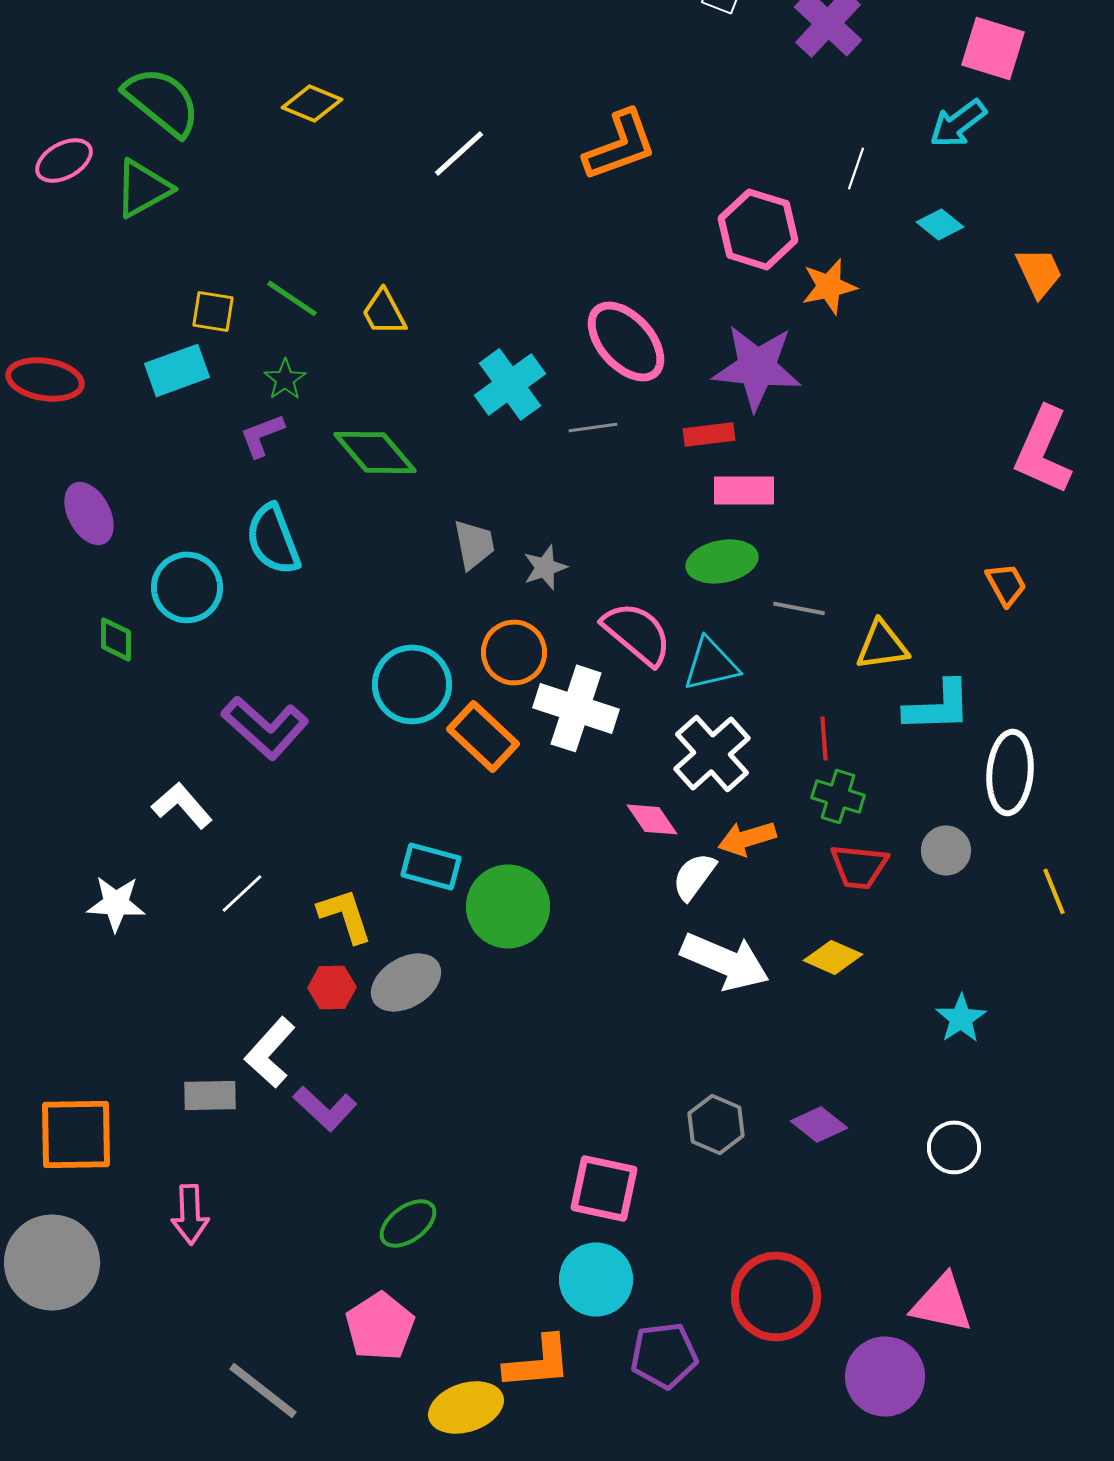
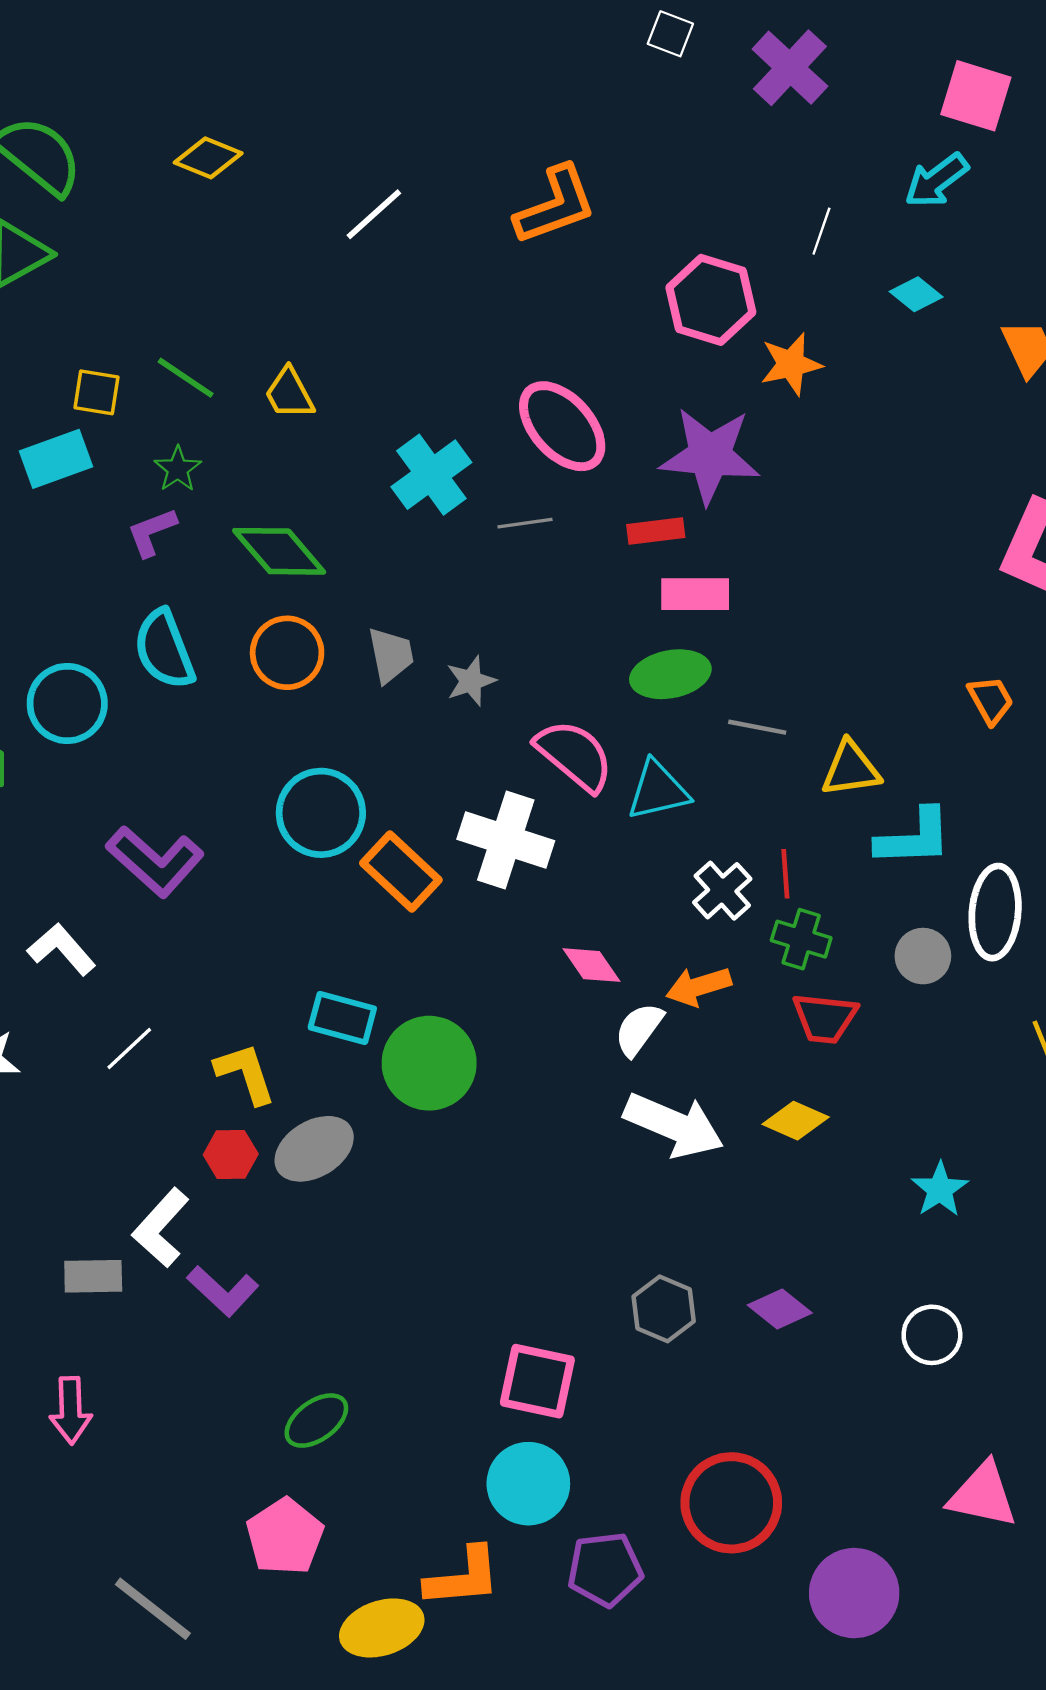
orange circle: (514, 652) -> (287, 653), moved
white cross: (712, 753) -> (722, 891), moved, size x0.7
gray circle: (946, 850) -> (923, 956), moved
pink triangle: (942, 1303) -> (983, 1495), moved

